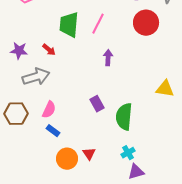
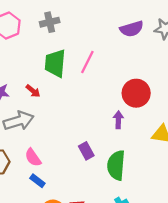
red circle: (146, 23) -> (136, 93), moved
purple arrow: (108, 58) -> (118, 120), moved
pink semicircle: (49, 110) -> (33, 157), turned 120

